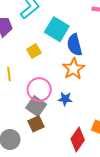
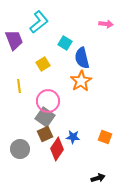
cyan square: (57, 29) -> (65, 43), size x0.6
blue star: (65, 99) -> (73, 137), moved
red diamond: (78, 139) -> (57, 149), moved

